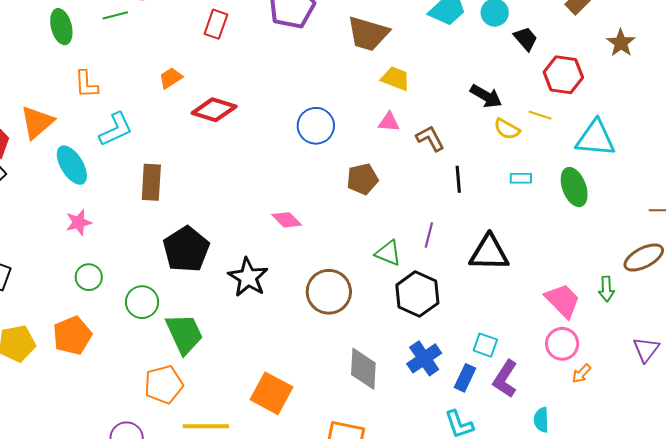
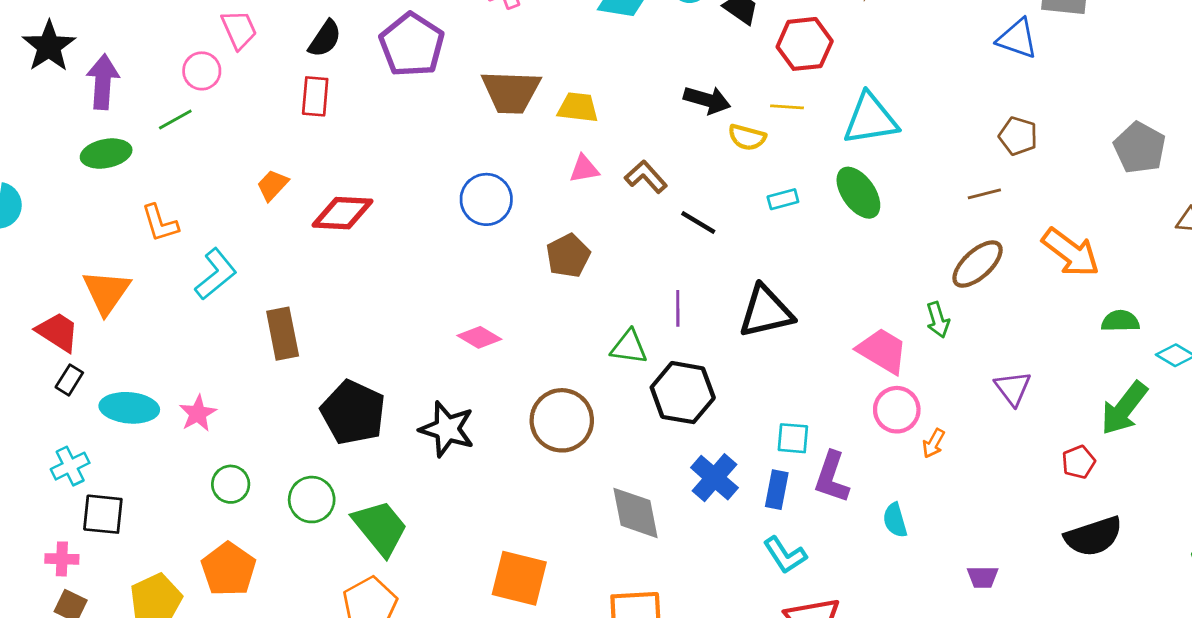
green ellipse: (61, 27) -> (106, 154), turned -72
brown trapezoid: (368, 34) -> (511, 92), moved
cyan ellipse: (72, 165) -> (129, 408), moved, turned -39
black line: (458, 179) -> (698, 222), turned -40

